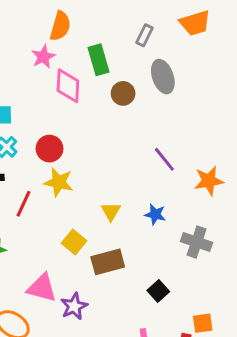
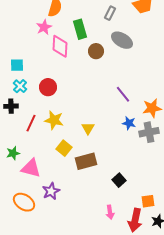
gray ellipse: (163, 77) -> (122, 40), turned -40
yellow star: (59, 182) -> (54, 120), moved
blue star: (155, 214) -> (129, 123), moved
gray cross: (197, 242) -> (149, 132), moved, turned -30
pink triangle: (42, 288) -> (31, 168), moved
purple star: (74, 306) -> (51, 191), moved

